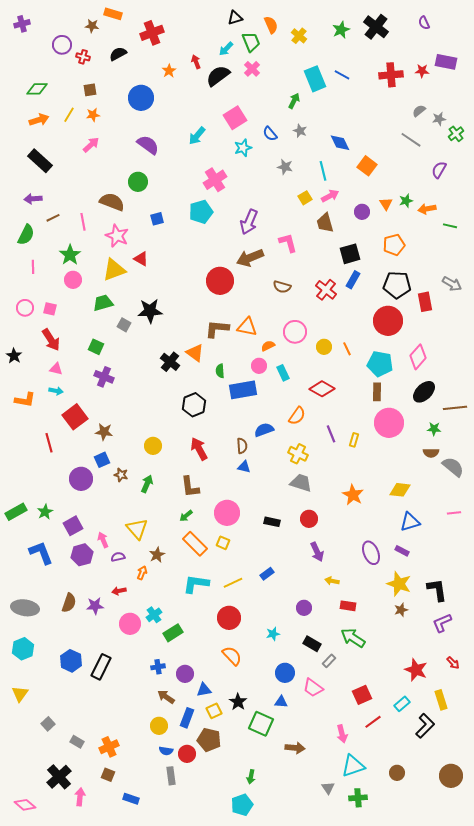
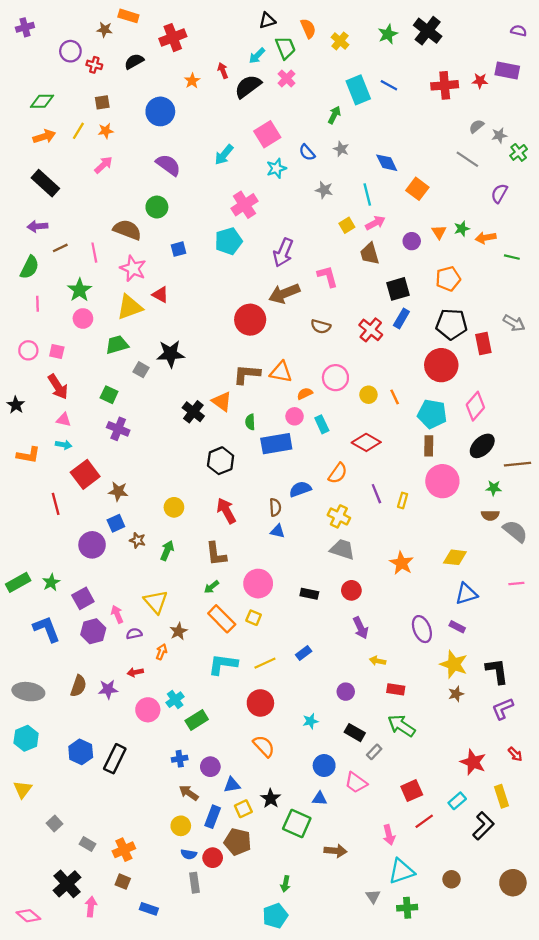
purple semicircle: (424, 23) -> (519, 31), moved, turned 128

